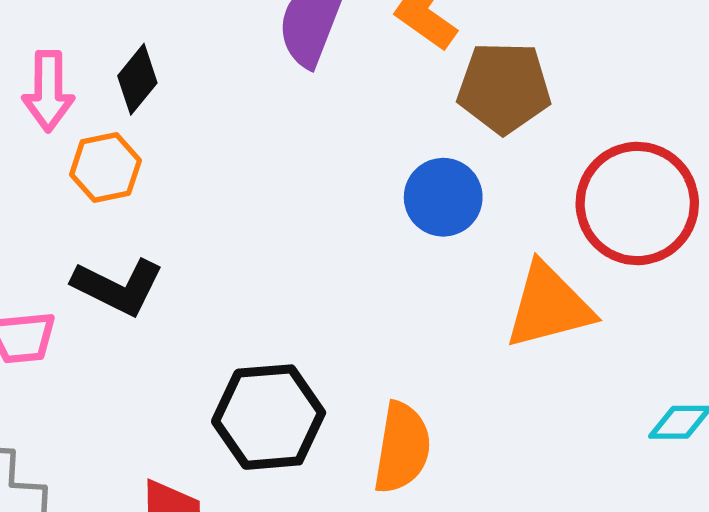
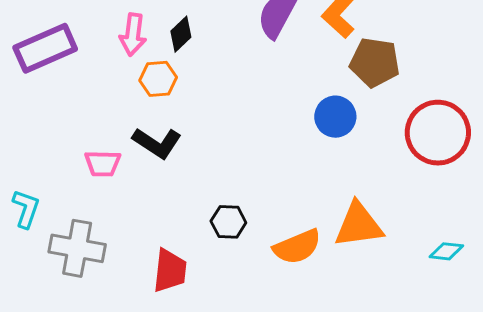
orange triangle: (549, 306) -> (359, 225), moved
black hexagon: (269, 417) -> (228, 222), size x0.6
orange semicircle: (402, 448) -> (297, 247), turned 51

